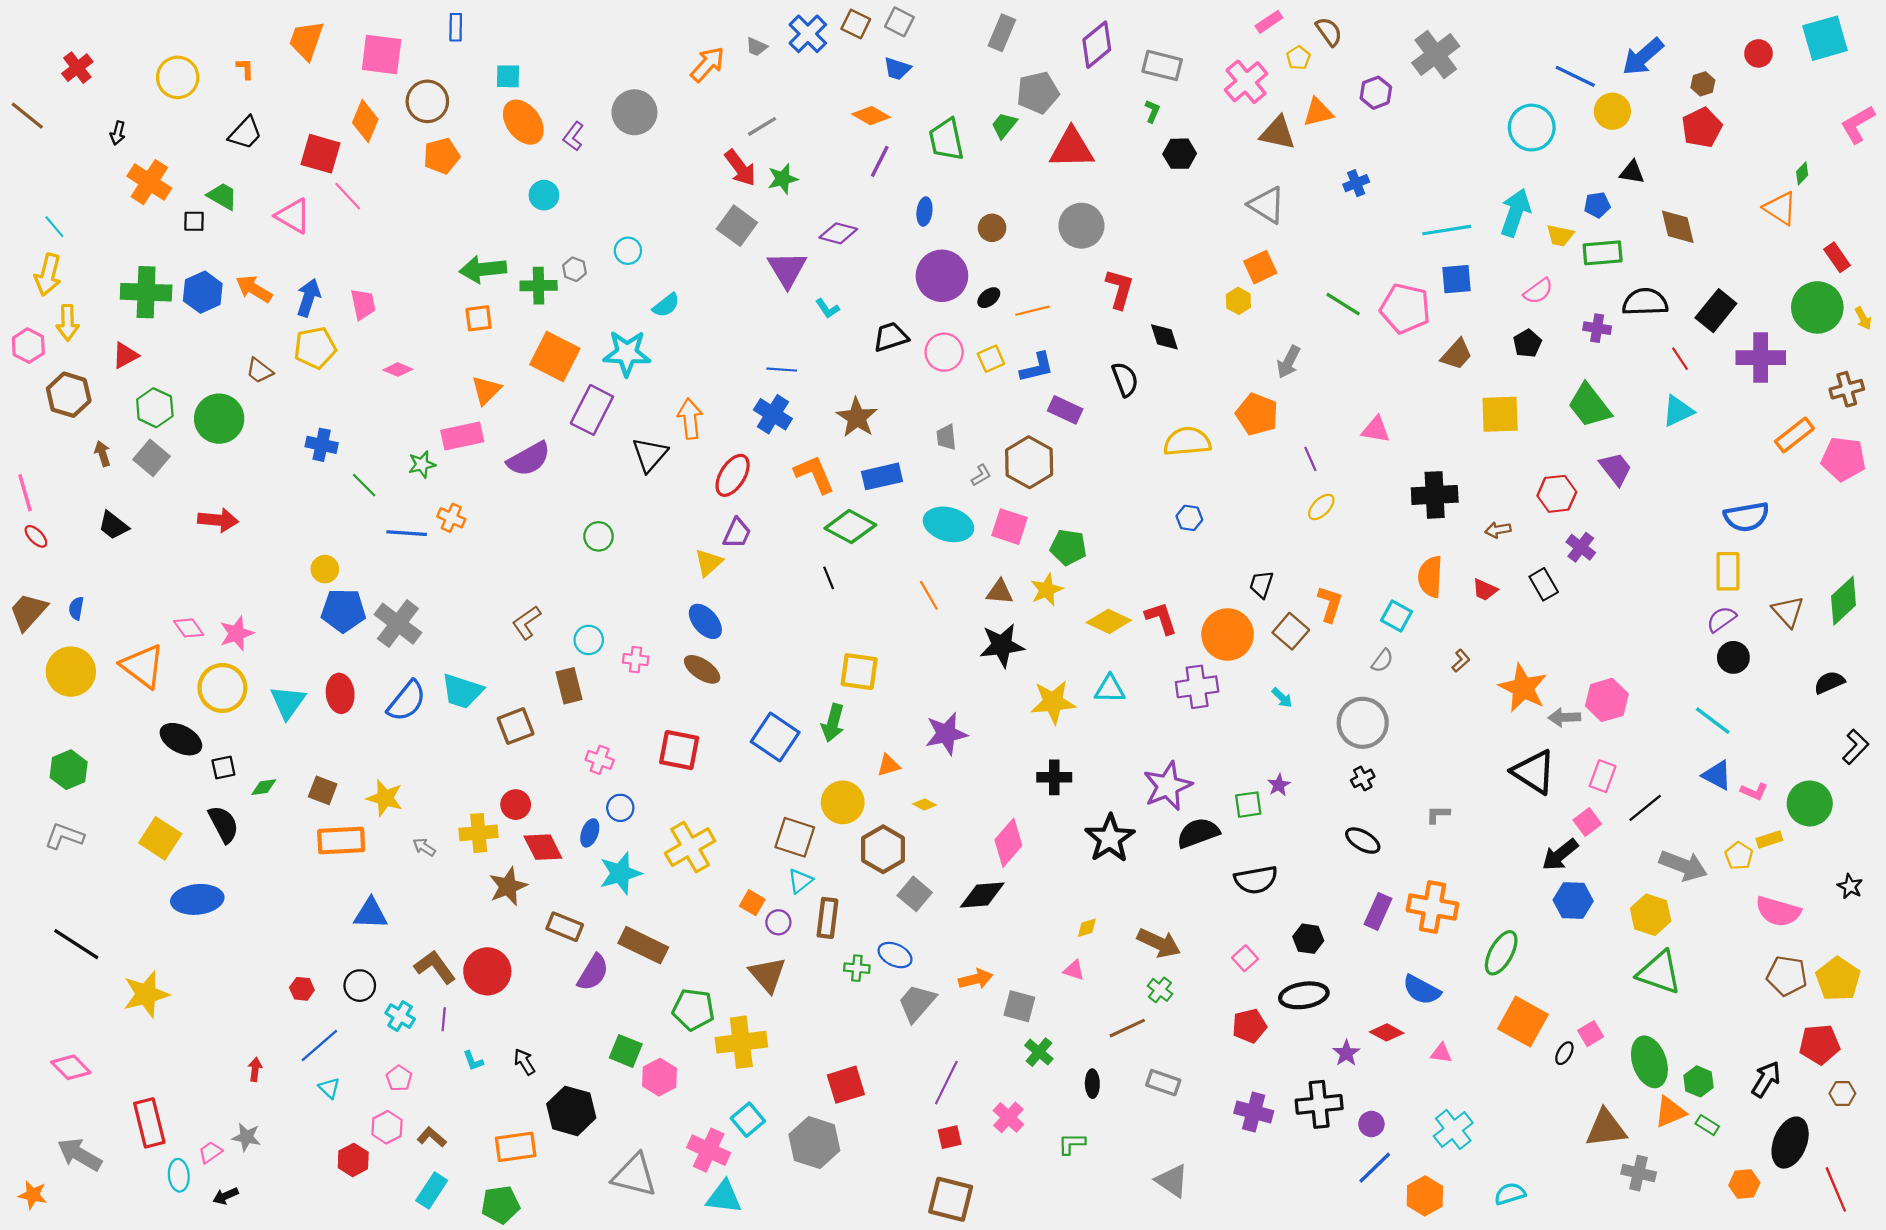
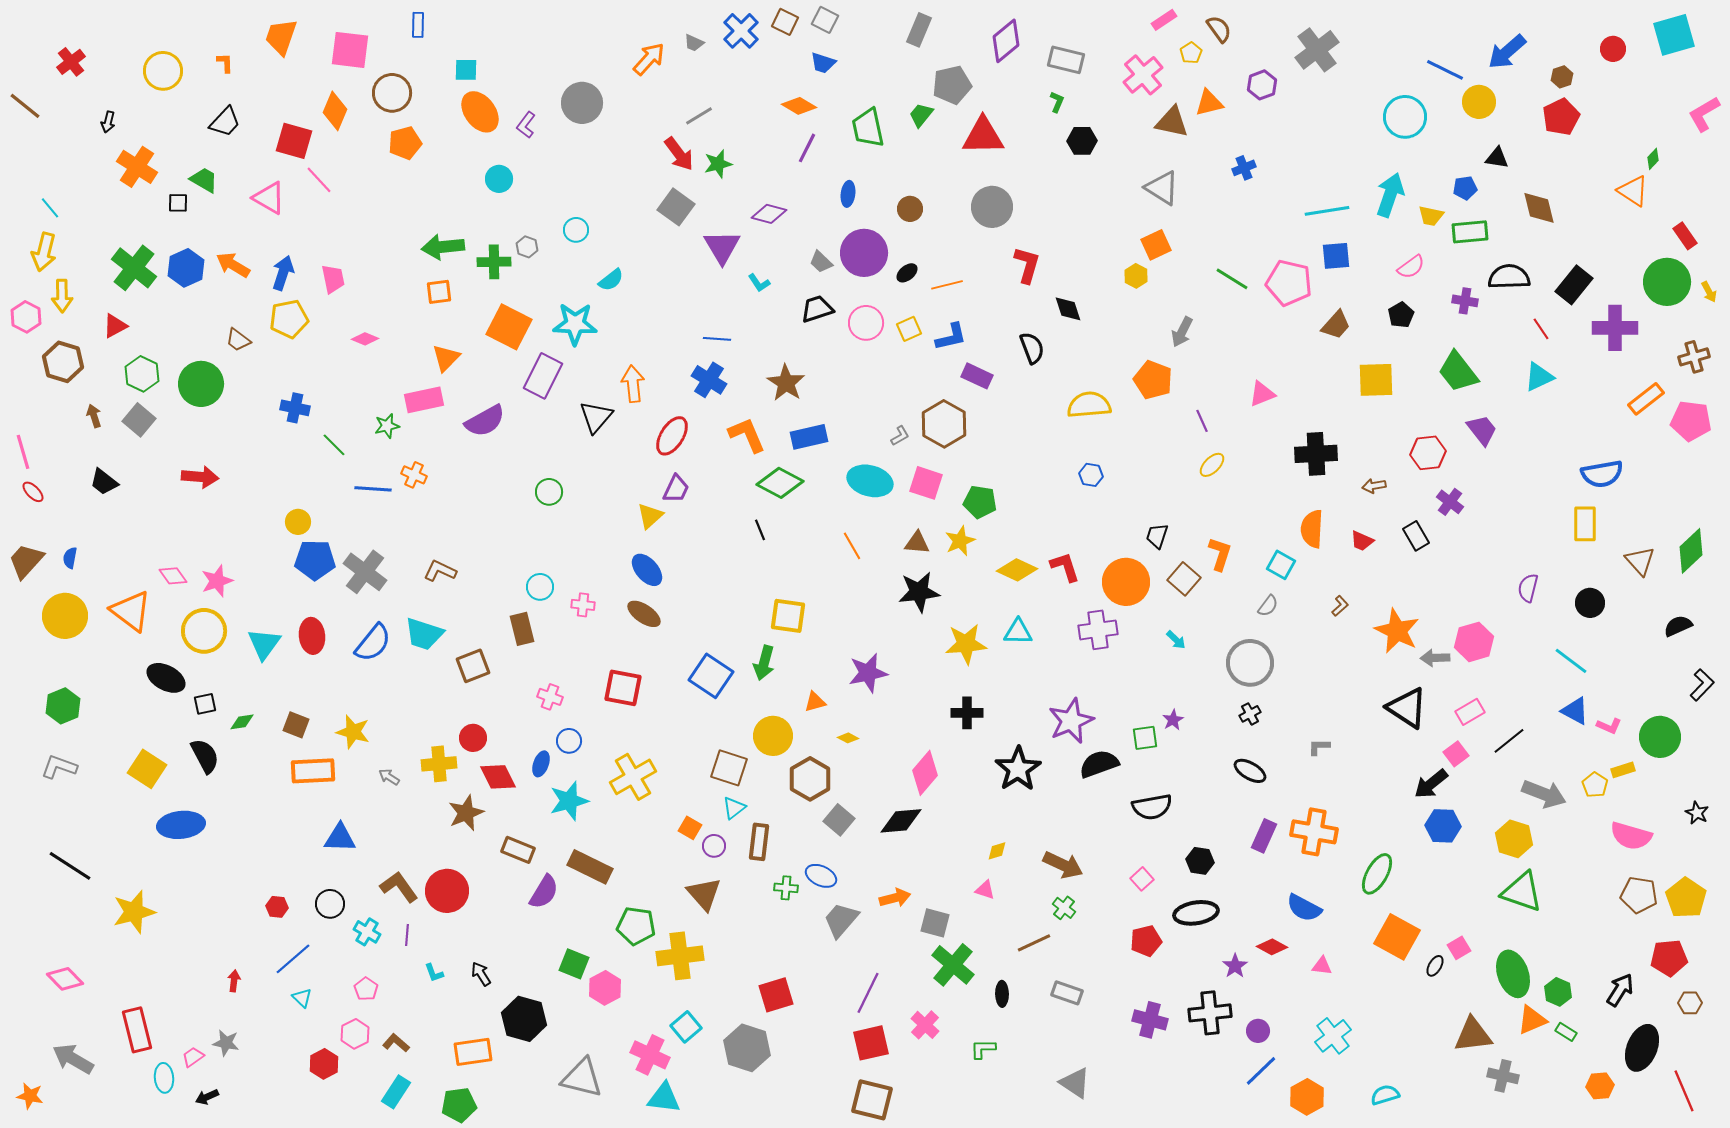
green cross: (146, 292) -> (134, 268), turned 36
pink triangle: (1376, 430) -> (1262, 394), turned -32
gray trapezoid: (946, 437) -> (821, 262), moved, turned -40
purple semicircle: (1721, 619) -> (1528, 588), moved, turned -40
brown L-shape: (527, 623) -> (440, 571), moved, turned 60
pink rectangle: (1603, 776) -> (1470, 712), turned 40
green cross: (1039, 1052) -> (953, 965), size x1.6
red square: (950, 1137) -> (871, 1043), size x1.6

